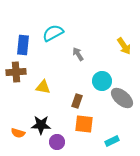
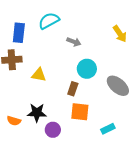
gray arrow: (78, 54) -> (74, 42), turned 144
cyan circle: (102, 81) -> (87, 69), moved

